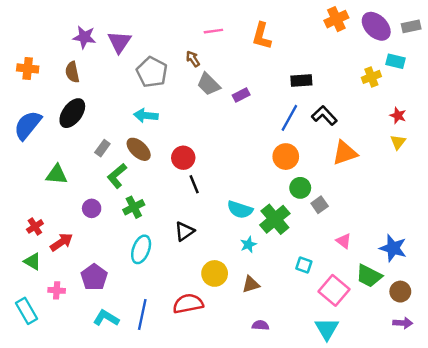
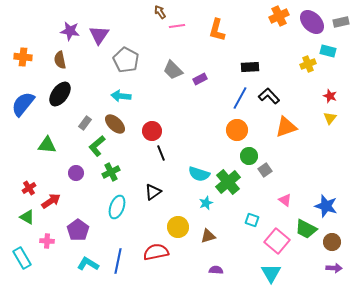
brown arrow: (193, 59) -> (160, 12), moved

